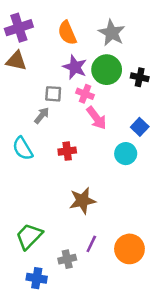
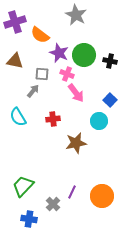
orange semicircle: (67, 33) -> (40, 35), moved, turned -30
gray star: (112, 33) -> (76, 15), moved
brown triangle: (16, 61) -> (15, 61), moved
brown star: (82, 201) -> (76, 143), moved
gray cross: (67, 259) -> (53, 204), turned -32

